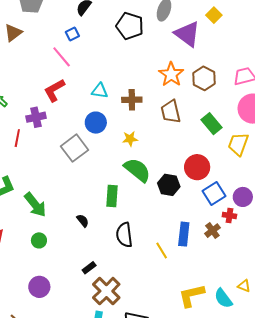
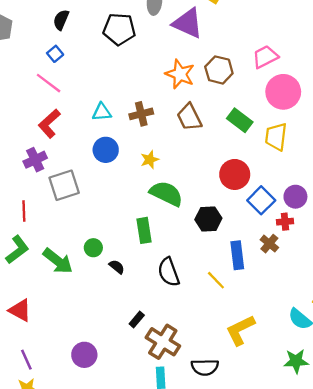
red line: (17, 138) -> (24, 211), moved
gray square: (75, 148) -> (64, 185), moved, turned 32
black hexagon: (169, 185) -> (208, 219), moved
green circle: (39, 240) -> (93, 248), moved
yellow L-shape: (191, 295) -> (240, 330), moved

